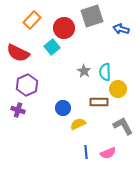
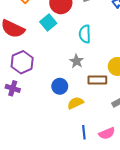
gray star: (84, 71) -> (77, 61), moved
cyan semicircle: (105, 72) -> (85, 34), moved

